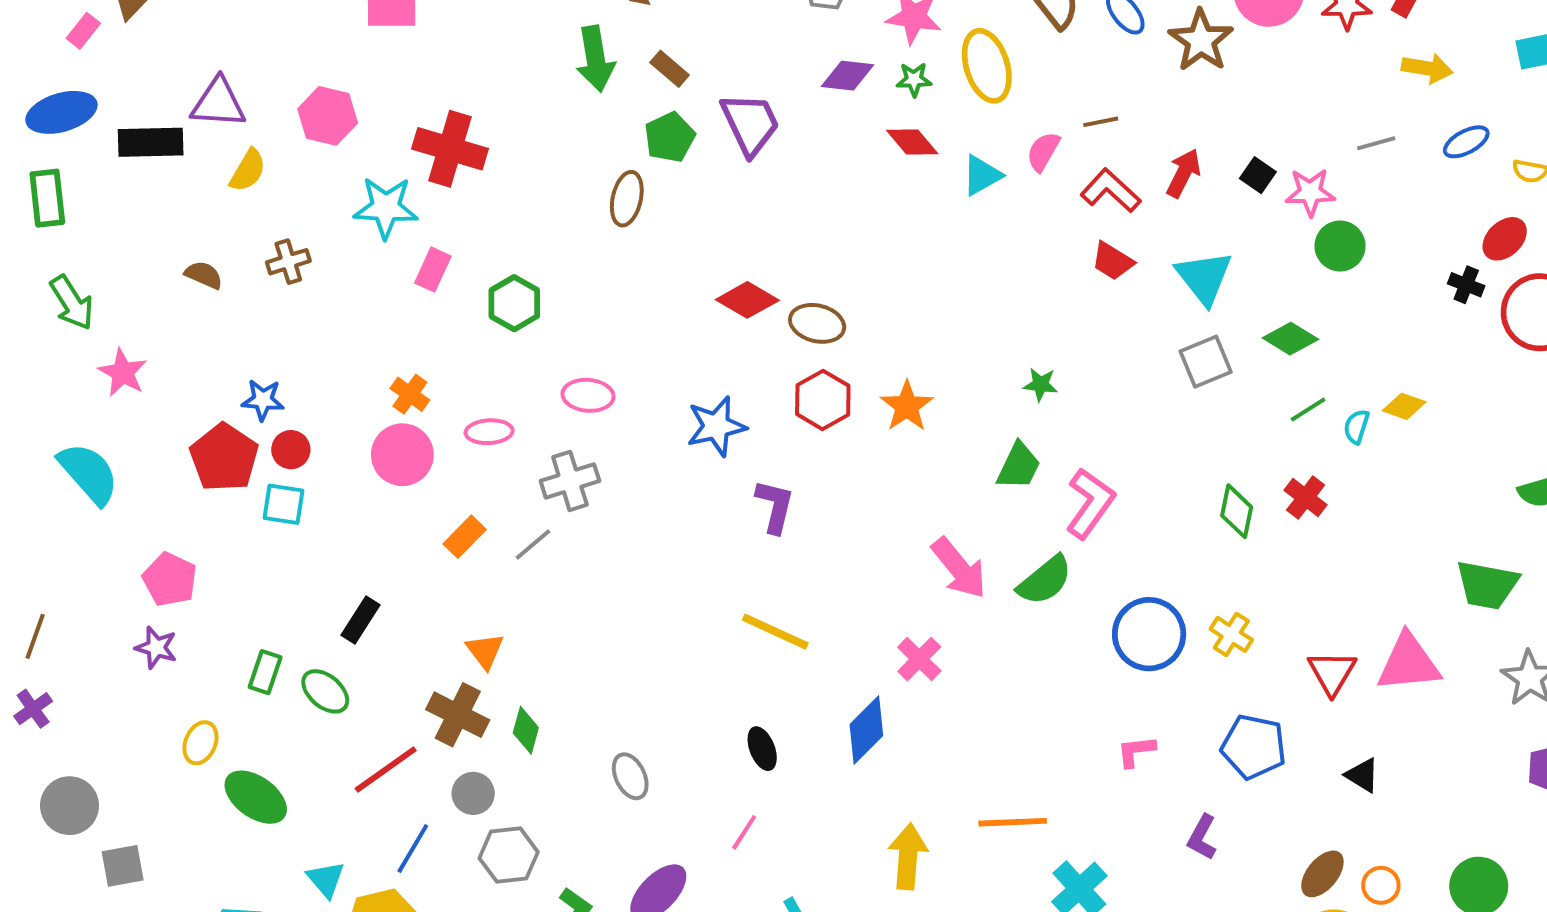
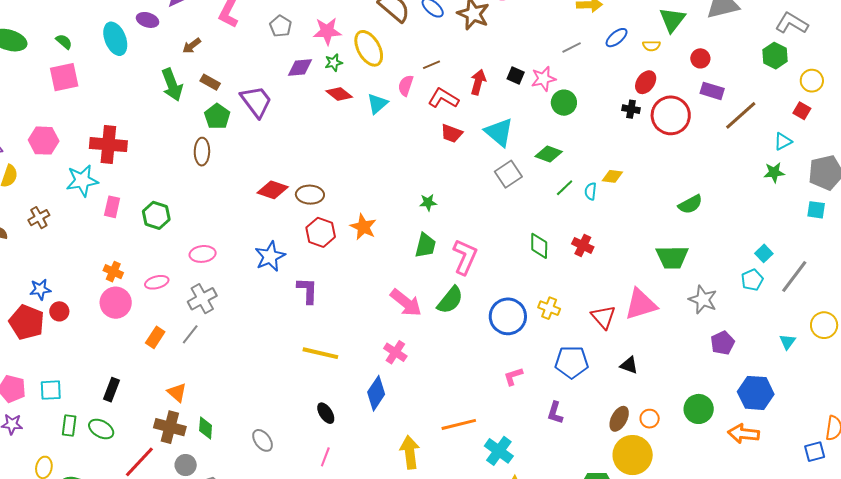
red cross: (1306, 498) -> (583, 245), moved
cyan square: (283, 504) -> (51, 390), moved

